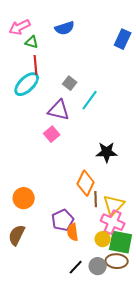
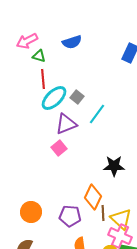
cyan ellipse: (27, 84) -> (54, 98), moved
purple triangle: (59, 110) -> (66, 124), turned -35
yellow triangle: (114, 205) -> (121, 219), turned -30
purple pentagon: (63, 220) -> (70, 216), moved, turned 30

